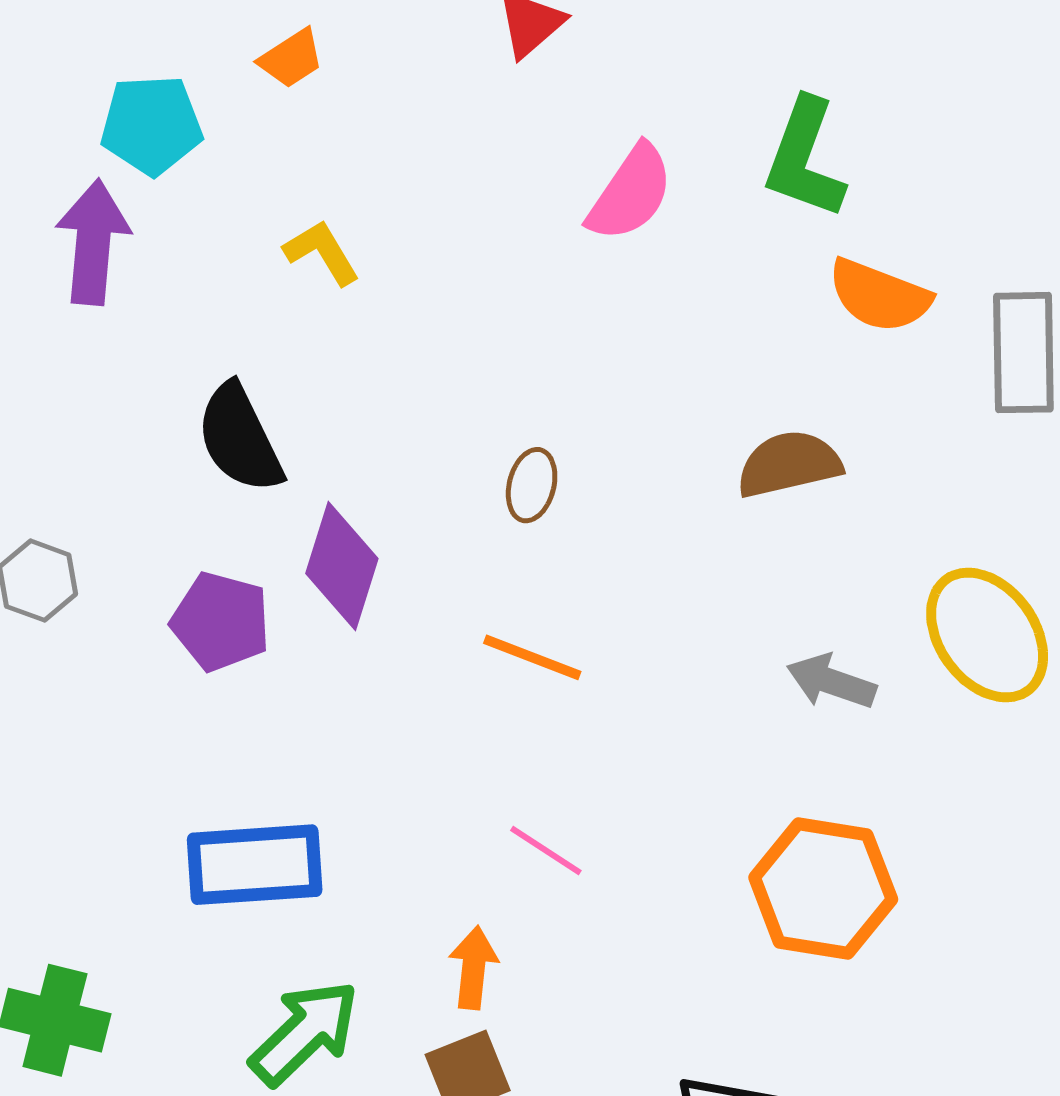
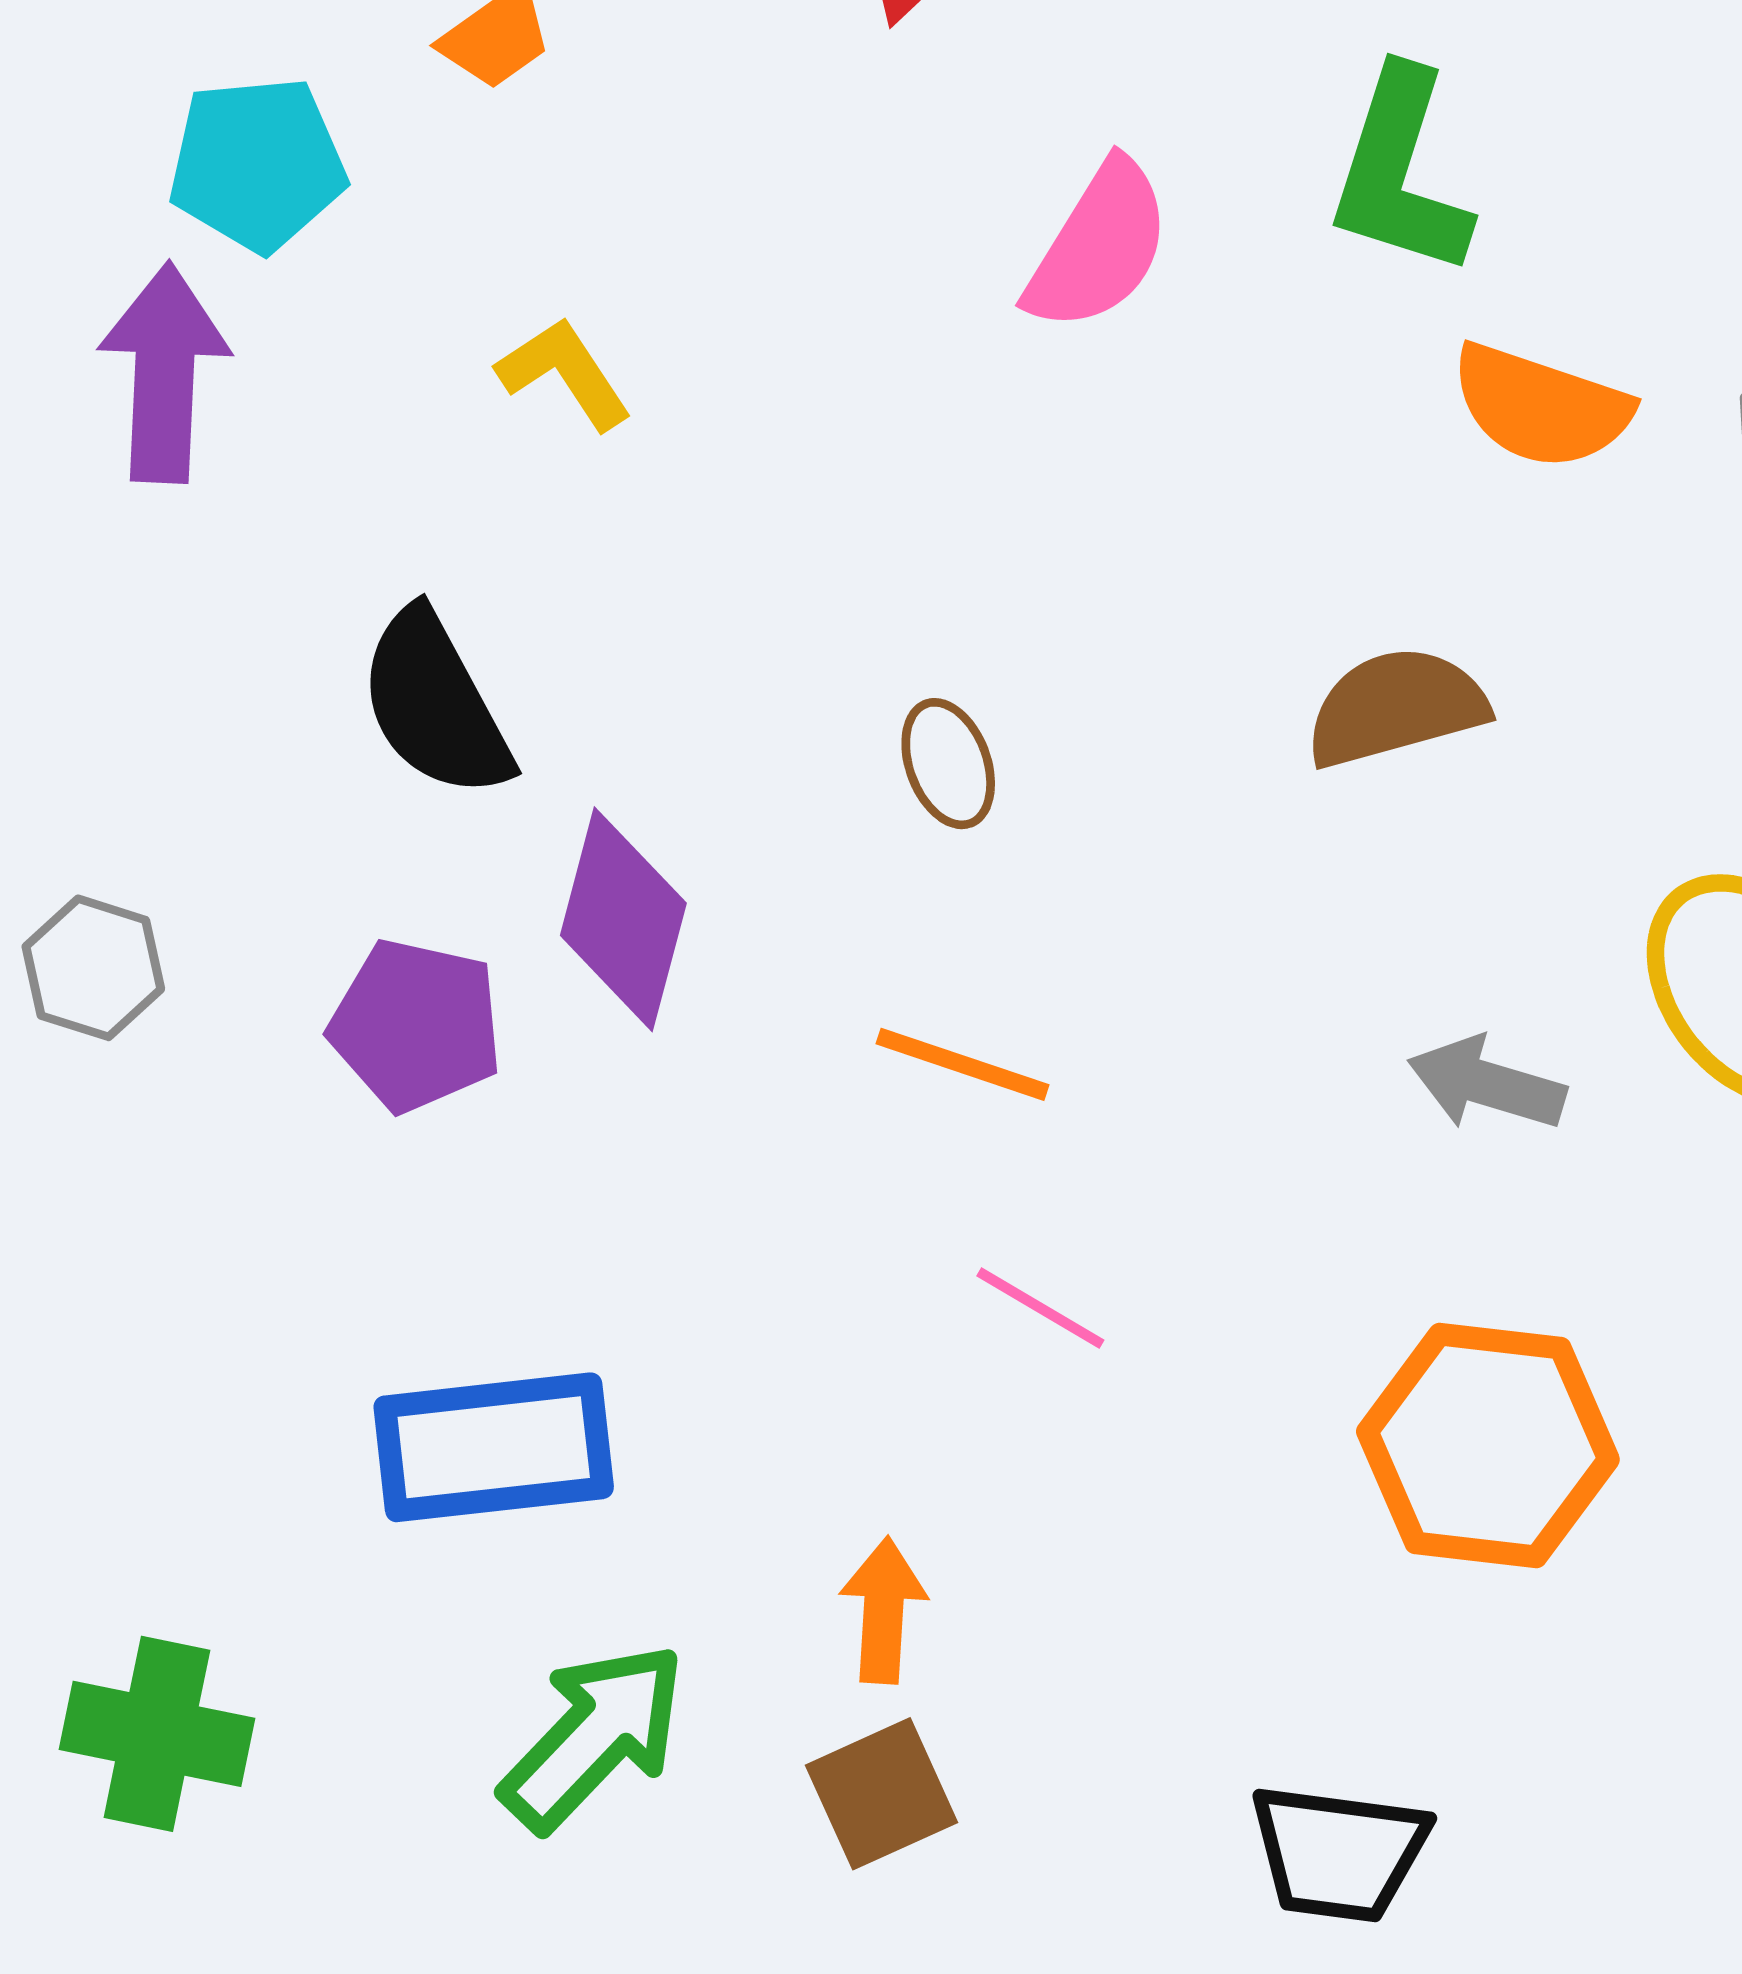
brown ellipse: (532, 485) -> (948, 764), turned -32
pink line: (546, 850) -> (1040, 1308), moved

